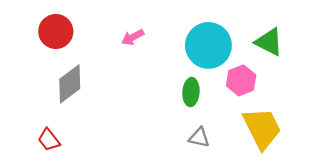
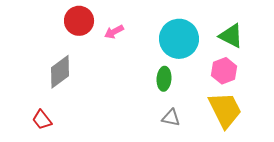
red circle: (56, 31) -> (79, 21), moved
pink hexagon: (241, 80) -> (224, 71), moved

